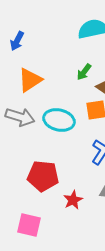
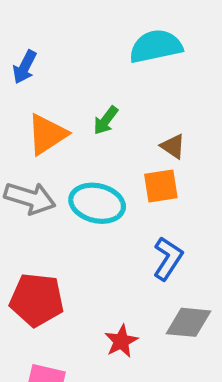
green arrow: (84, 72) -> (106, 120), moved
red pentagon: (43, 176) -> (37, 300), moved

